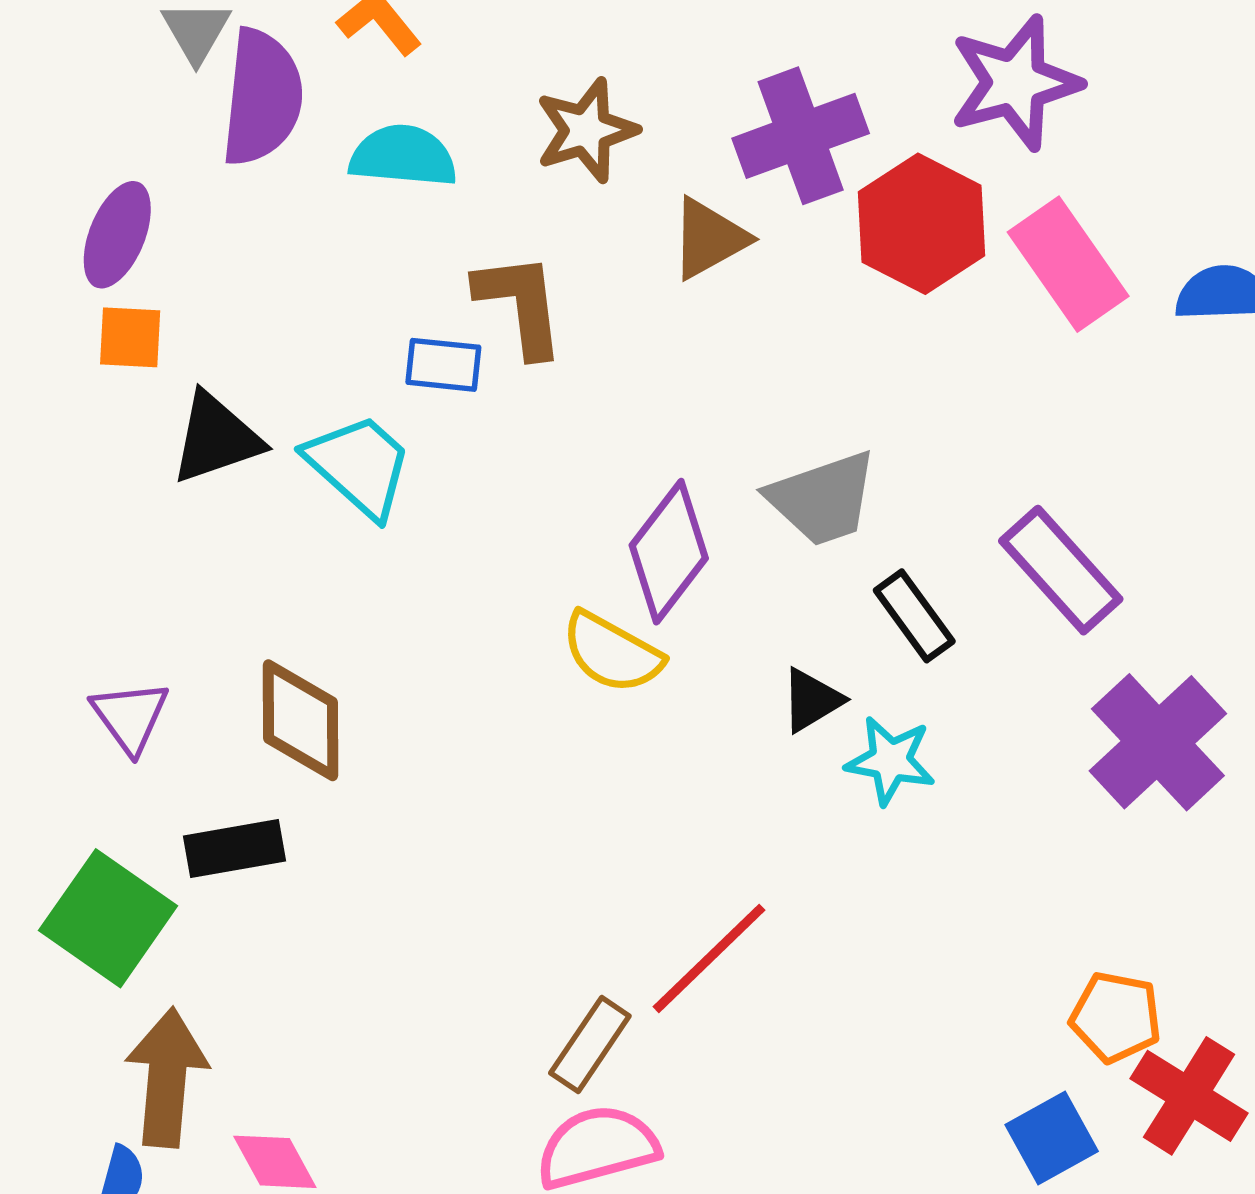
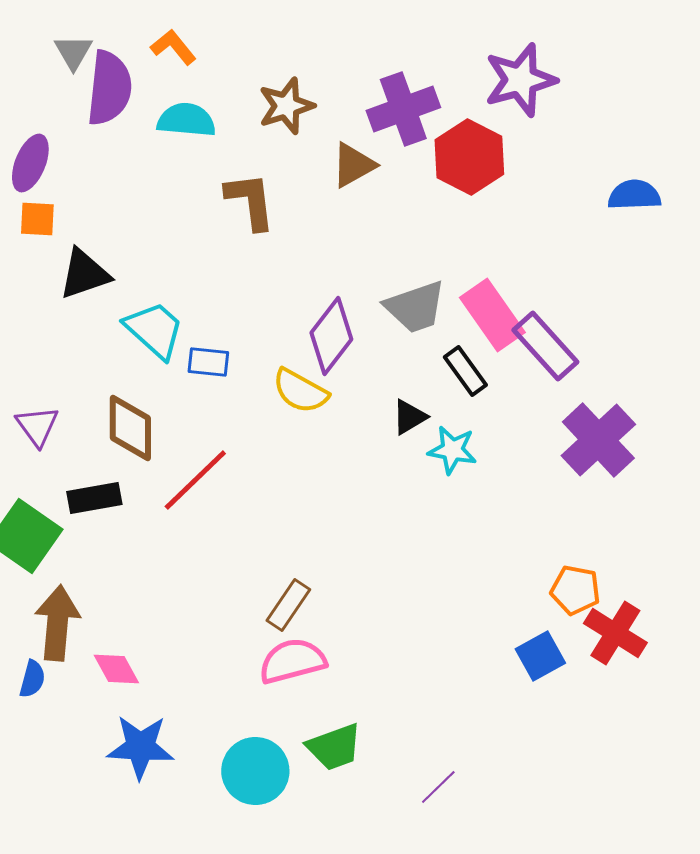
pink rectangle: (1068, 264) -> (492, 315), moved
blue rectangle: (443, 365) -> (208, 362), moved
cyan trapezoid: (359, 466) -> (154, 330), moved
red line: (709, 958) -> (195, 480), moved

